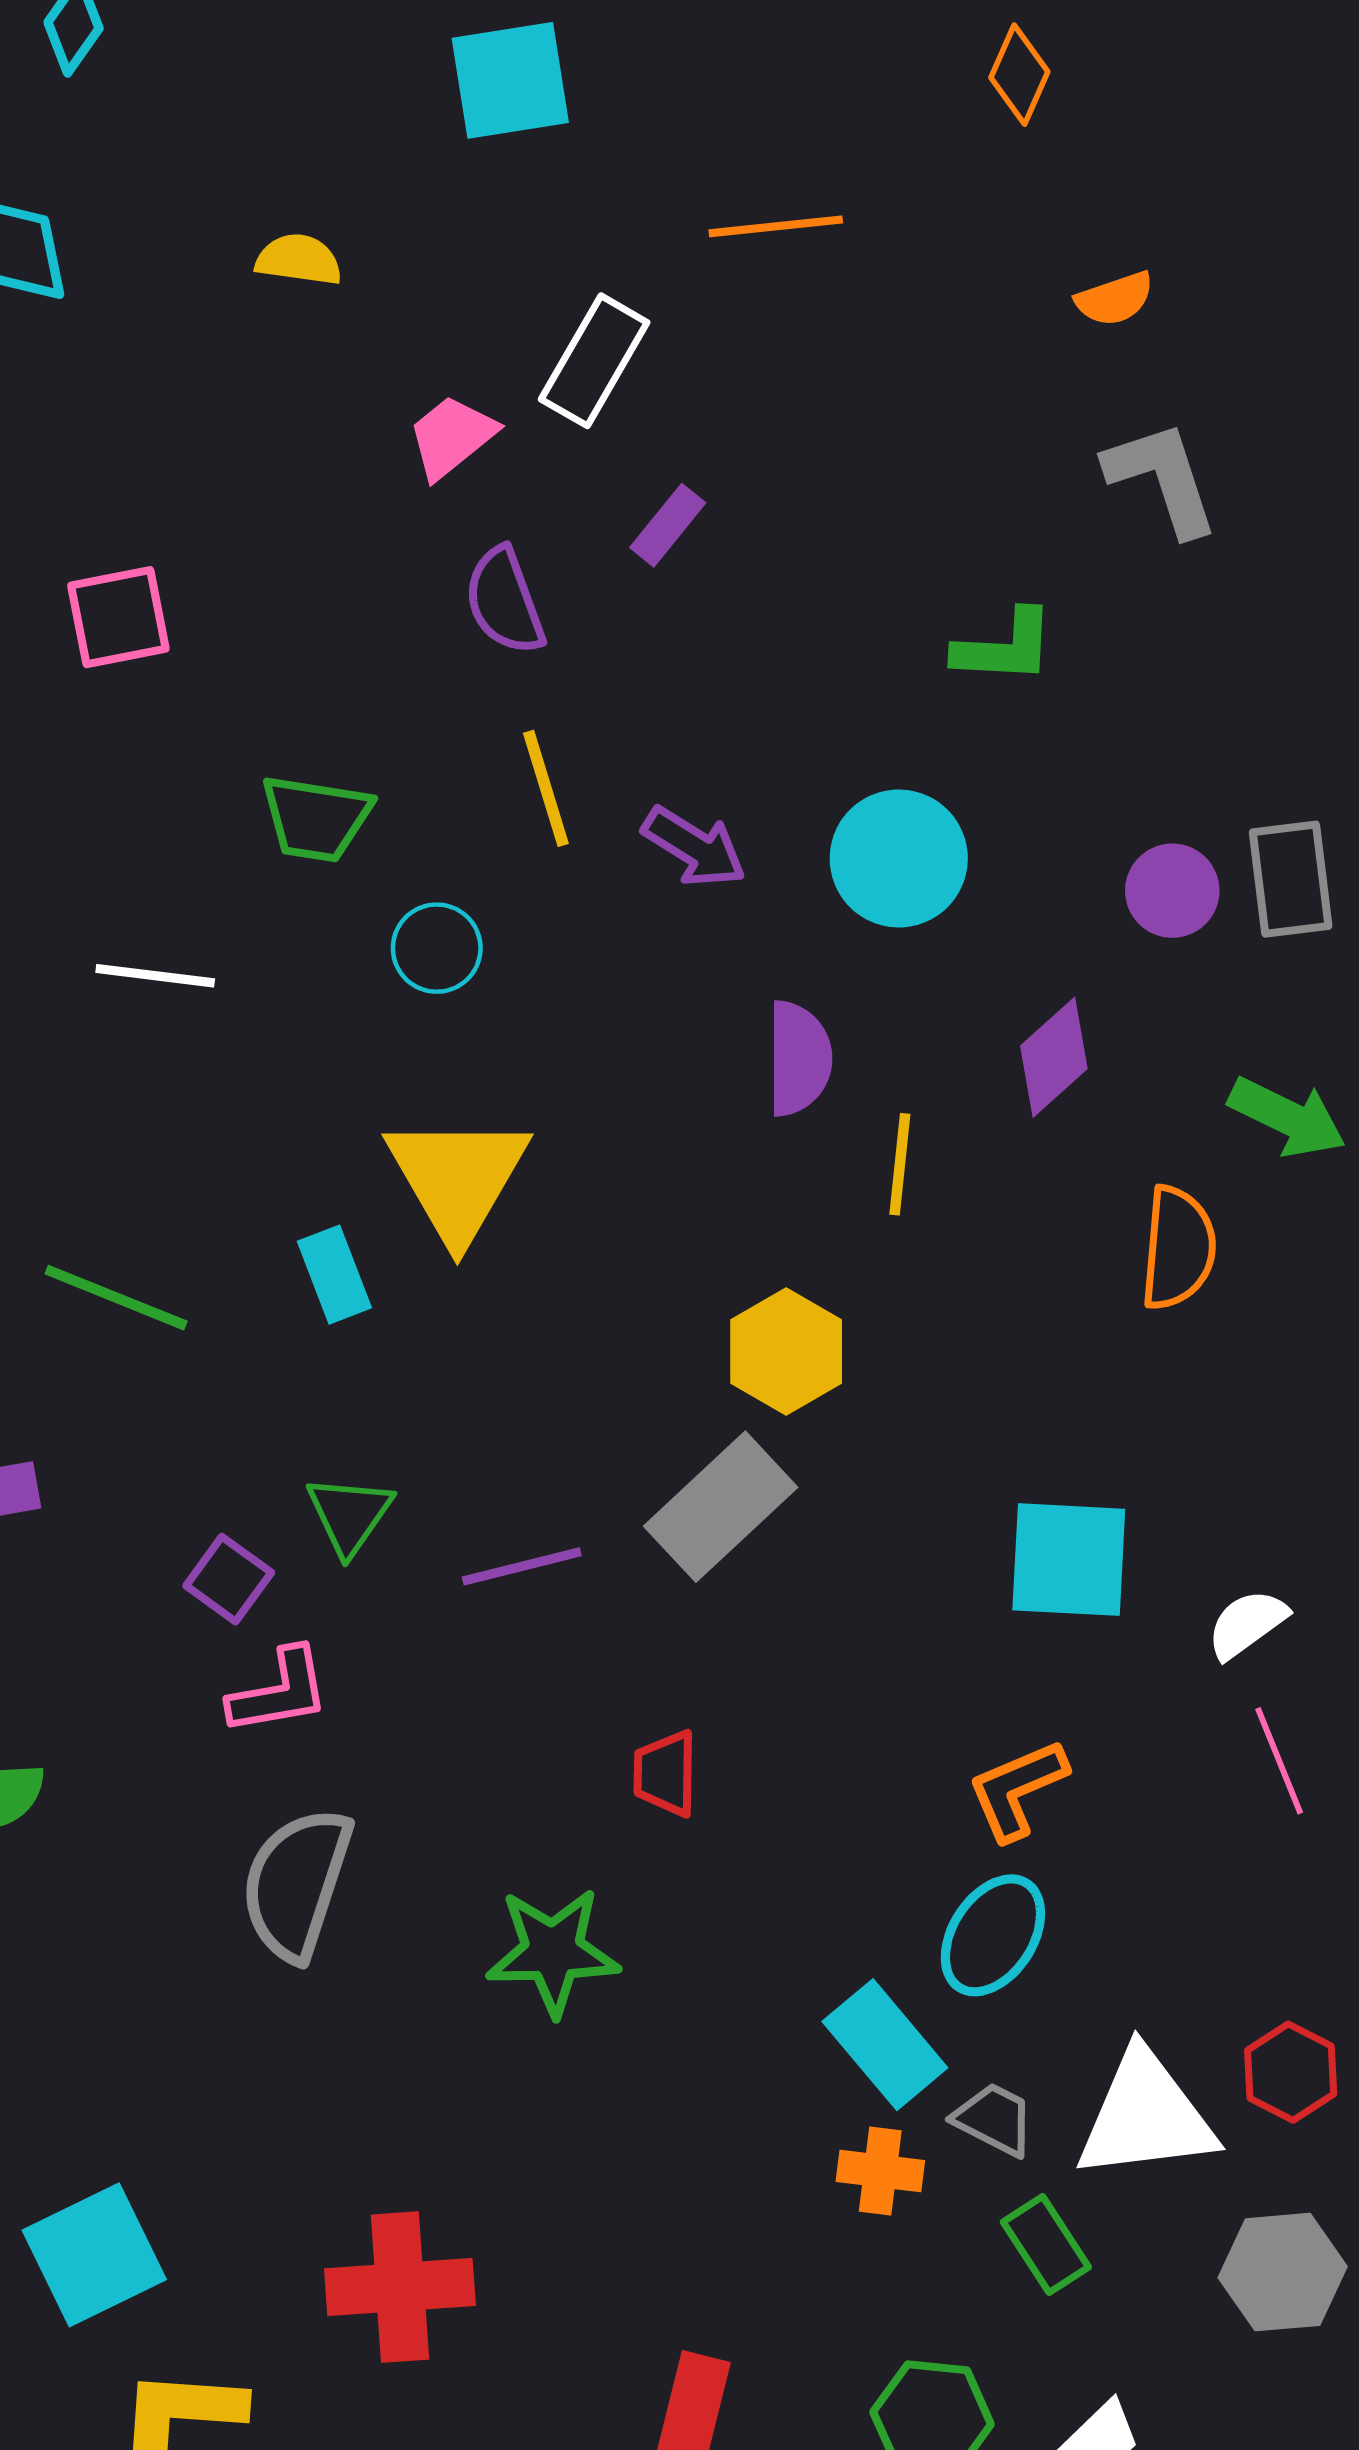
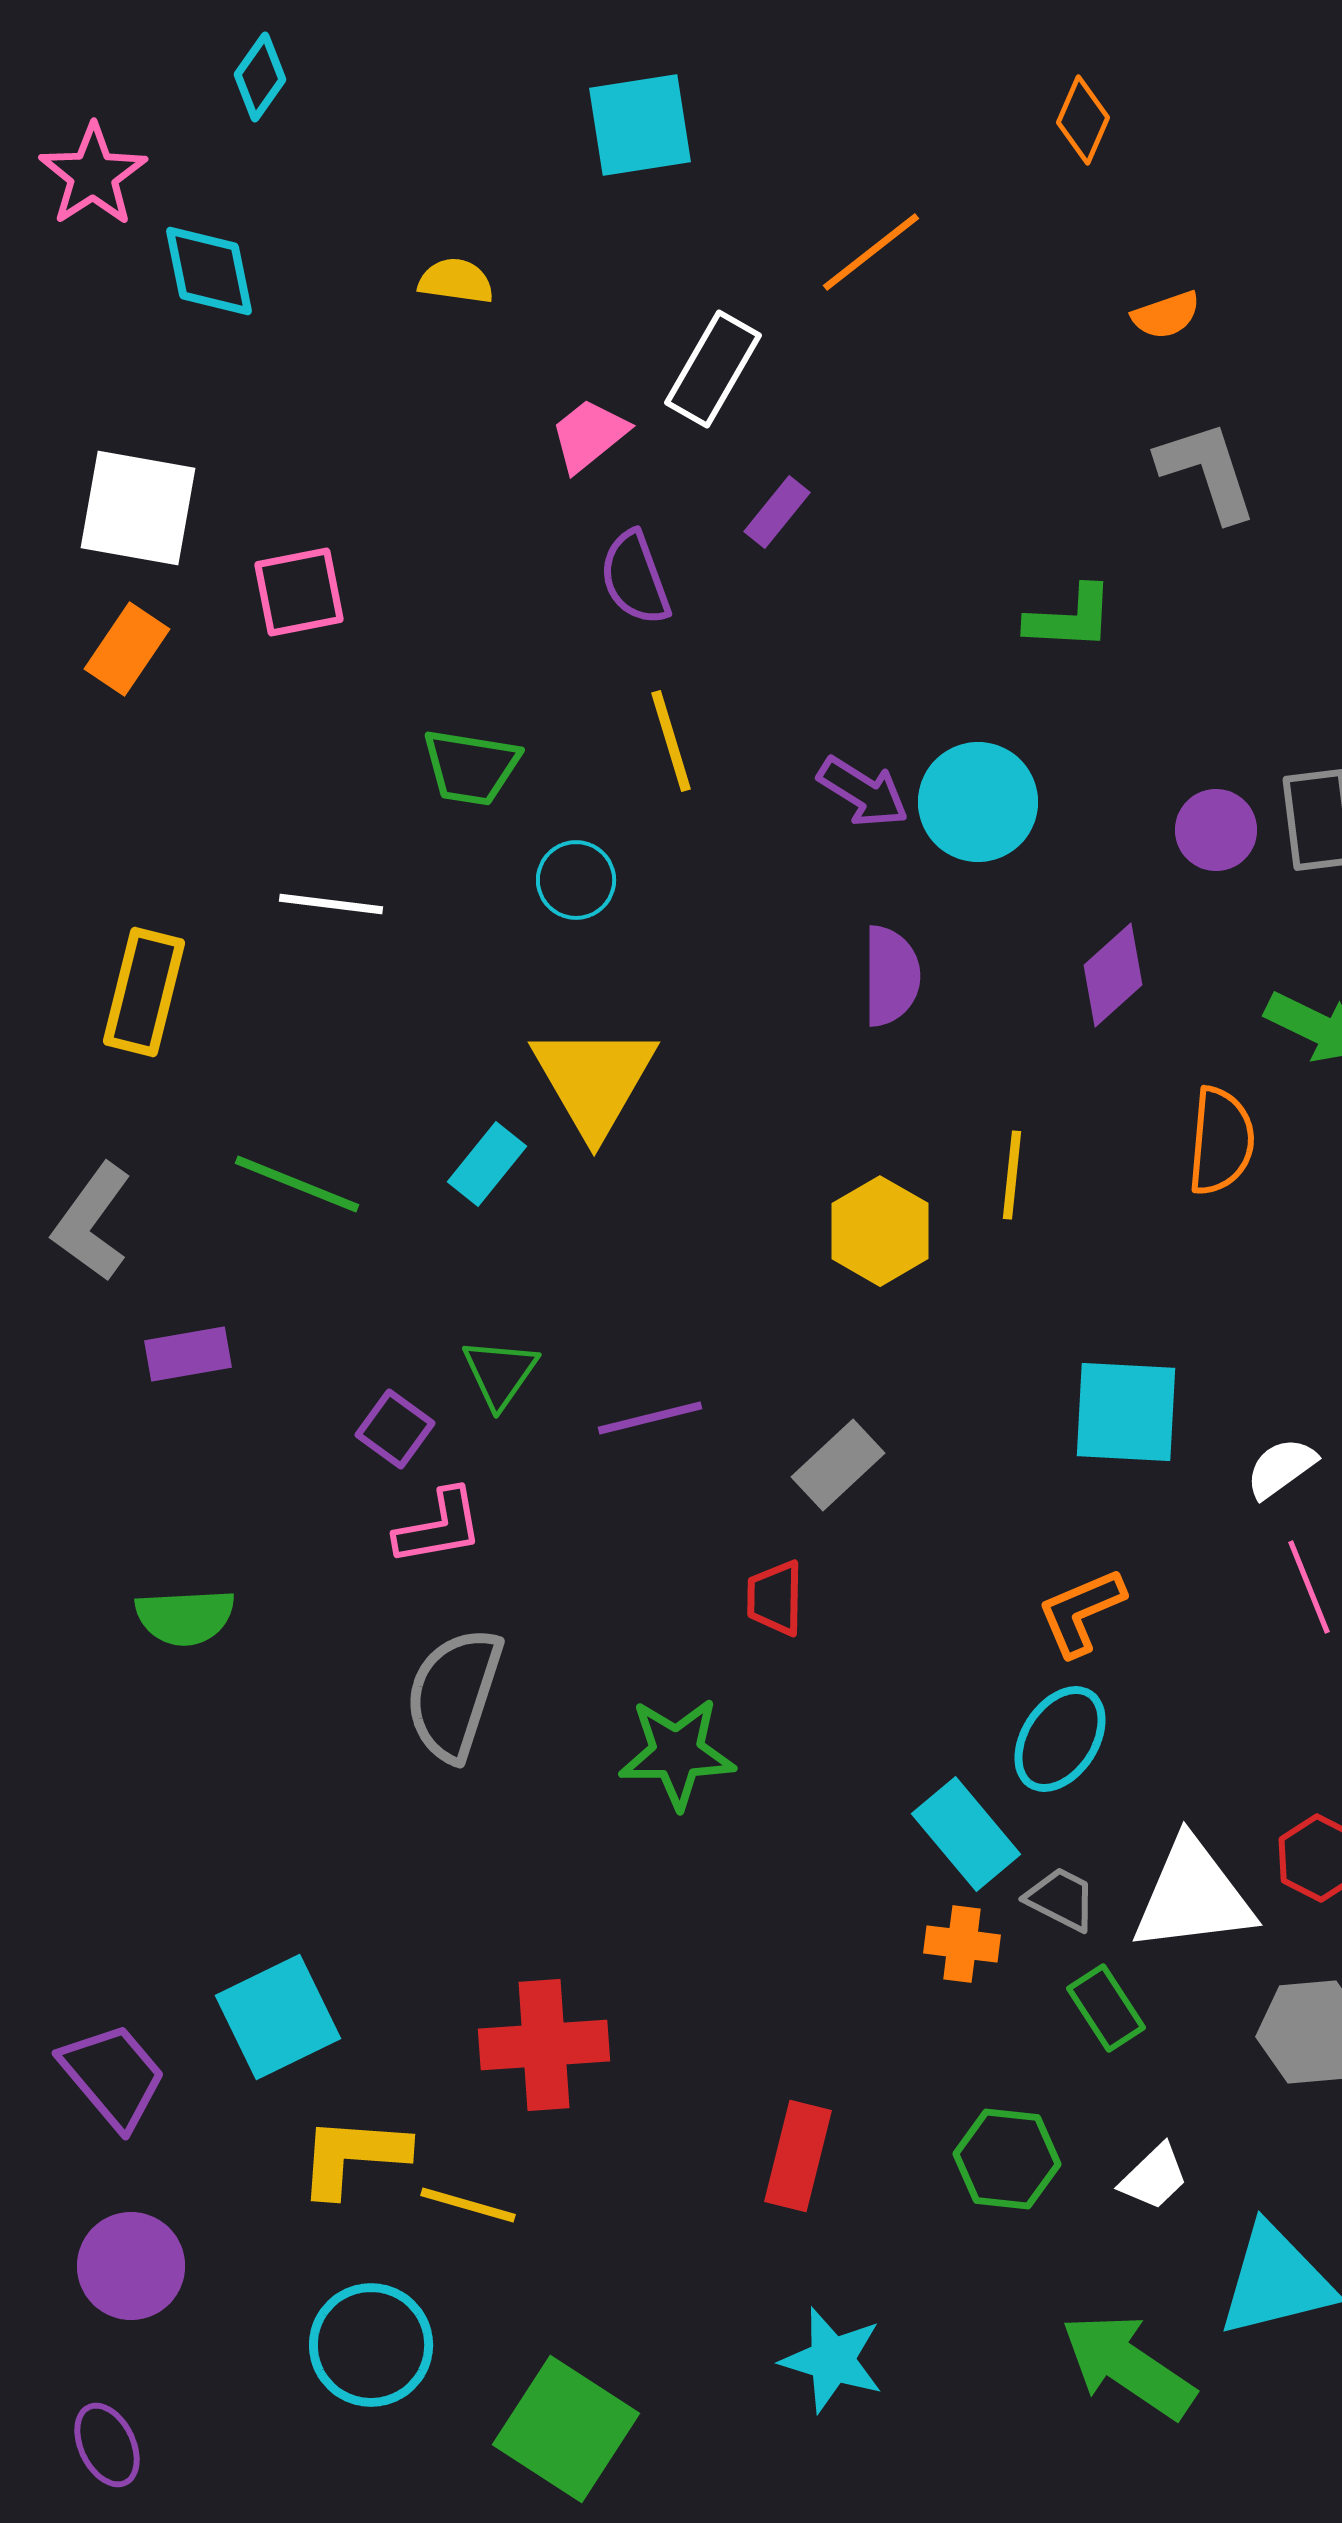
orange line: (776, 226) -> (871, 252), turned -32
purple arrow: (694, 847) -> (863, 792), moved
yellow line: (900, 1164) -> (1012, 1175), moved
cyan rectangle: (334, 1275) -> (487, 1164), turned 60
gray rectangle: (721, 1507) -> (838, 1465), moved, size x0.7

